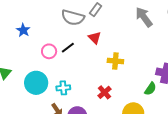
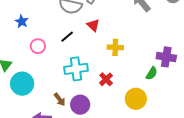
pink circle: (49, 51) -> (38, 46), moved
cyan circle: (36, 83) -> (22, 84), moved
cyan cross: (63, 88) -> (76, 69), moved, size x1.6

